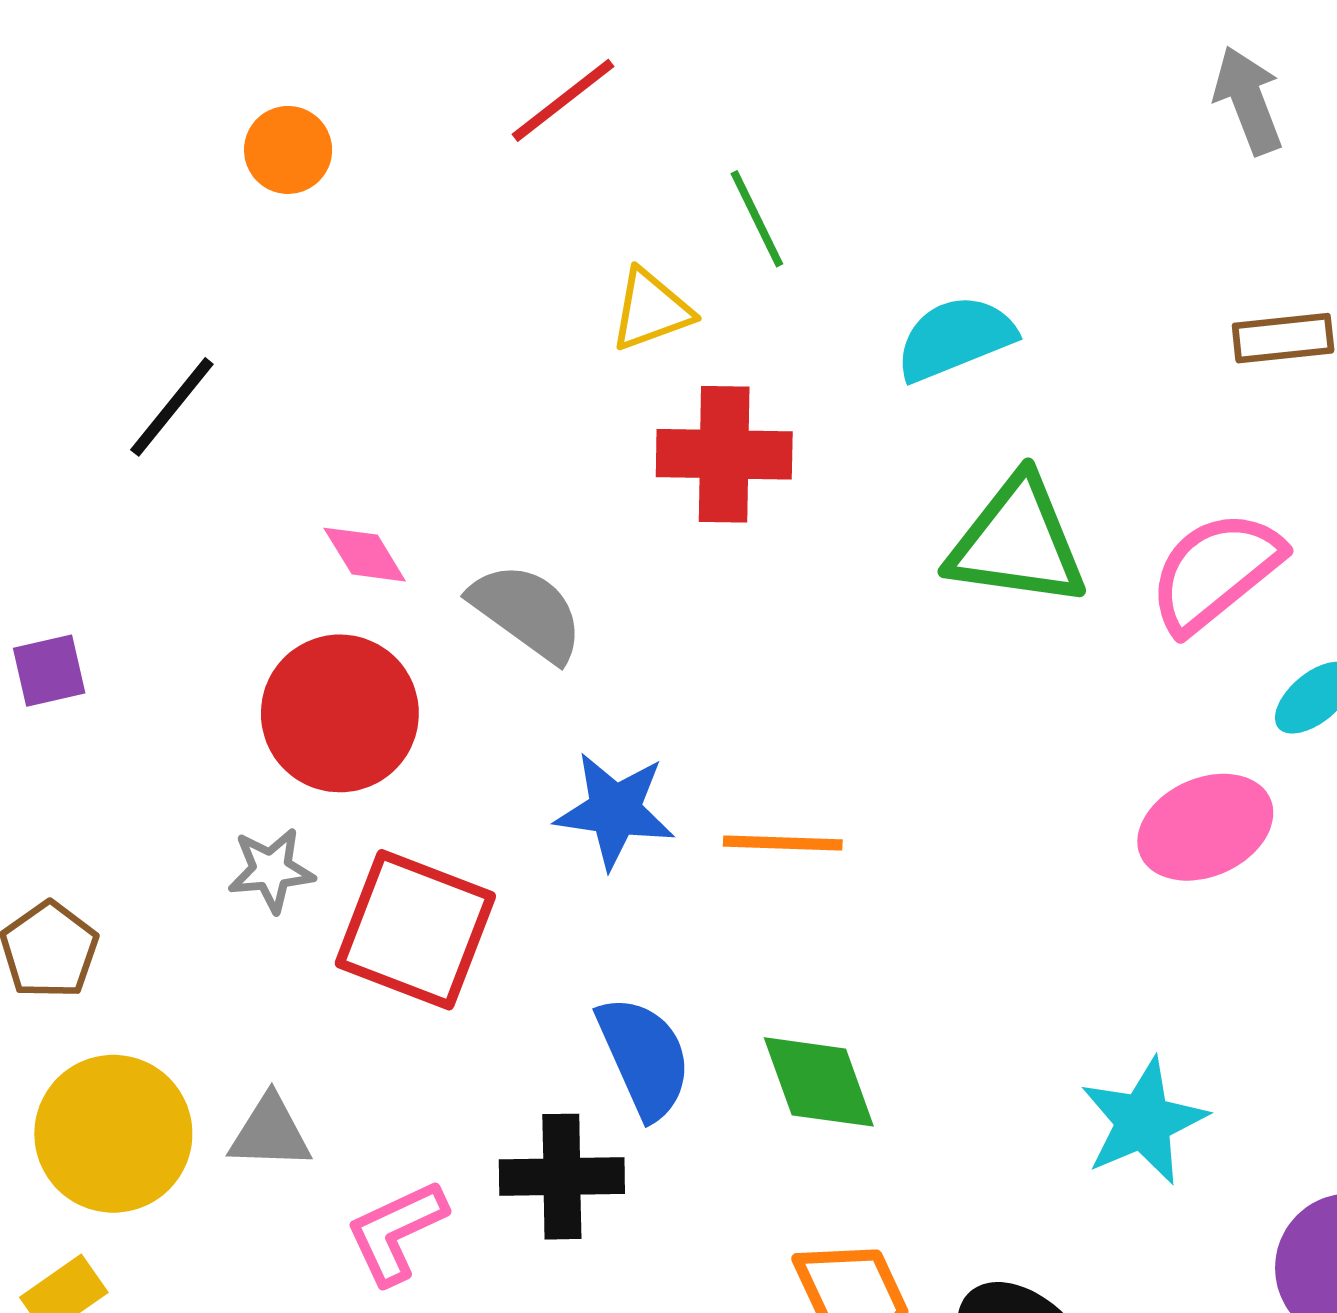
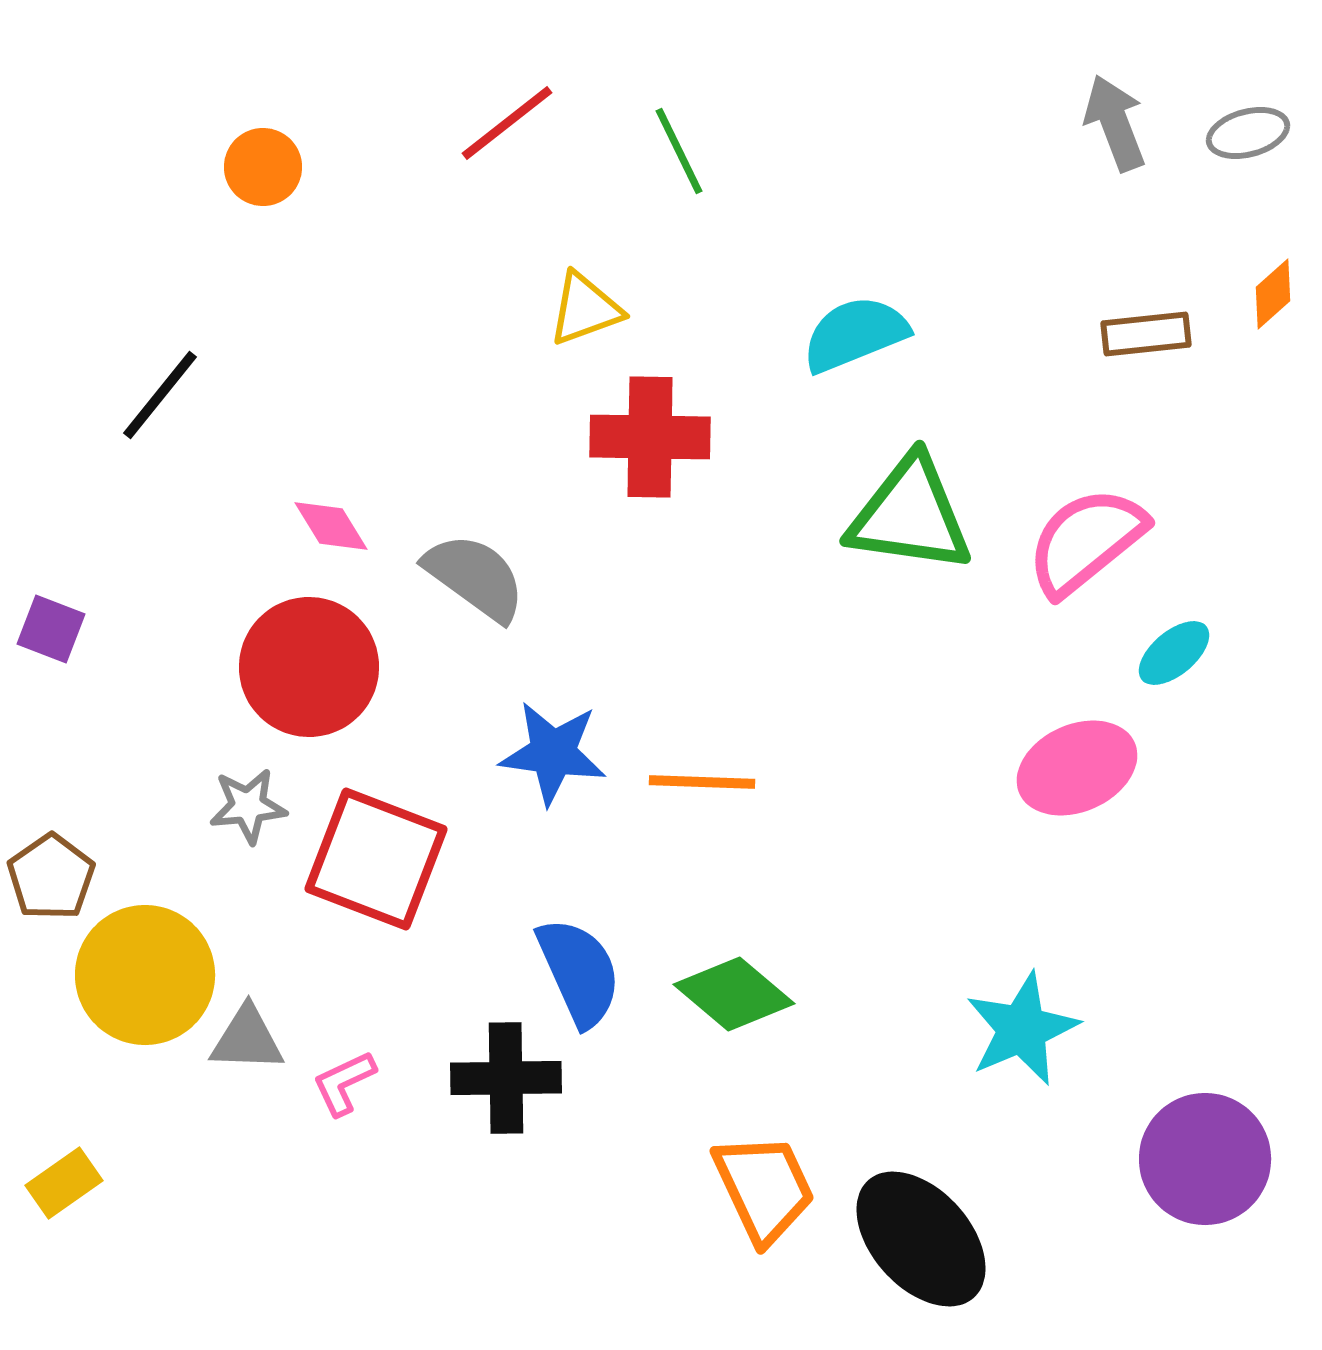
green line: (757, 219) -> (679, 151), moved
purple square: (49, 671) -> (51, 629), turned 34
green diamond: (819, 1082) -> (734, 994), turned -30
yellow circle: (113, 1134) -> (145, 975), moved
pink L-shape: (396, 1232) -> (344, 1083), moved, size x0.7

